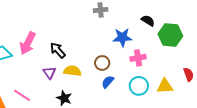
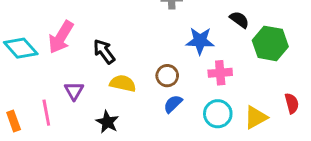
purple triangle: (49, 73) -> (74, 91), moved
yellow triangle: (165, 86) -> (256, 117), turned -30
pink line: (22, 95) -> (46, 113), turned 42

